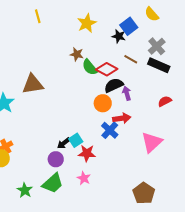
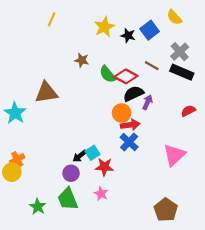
yellow line: (38, 16) -> (52, 19), turned 40
black star: (119, 36) -> (128, 36), moved
brown star: (77, 54) -> (82, 60), moved
purple arrow: (127, 93) -> (147, 102), turned 40
red arrow: (122, 118) -> (130, 125), moved
green trapezoid: (53, 183) -> (68, 199), turned 110

